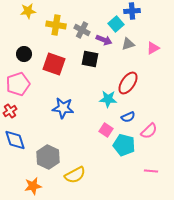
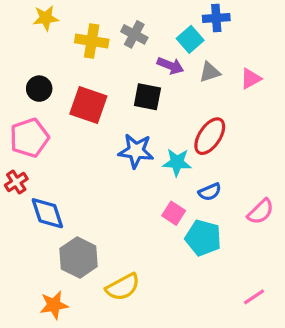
gray cross: (82, 30) -> (134, 34), moved
blue star: (63, 108) -> (136, 151), moved
pink semicircle: (149, 131) -> (261, 212), moved
blue diamond: (15, 140) -> (47, 213), moved
pink line: (151, 171) -> (254, 297), moved, turned -40

